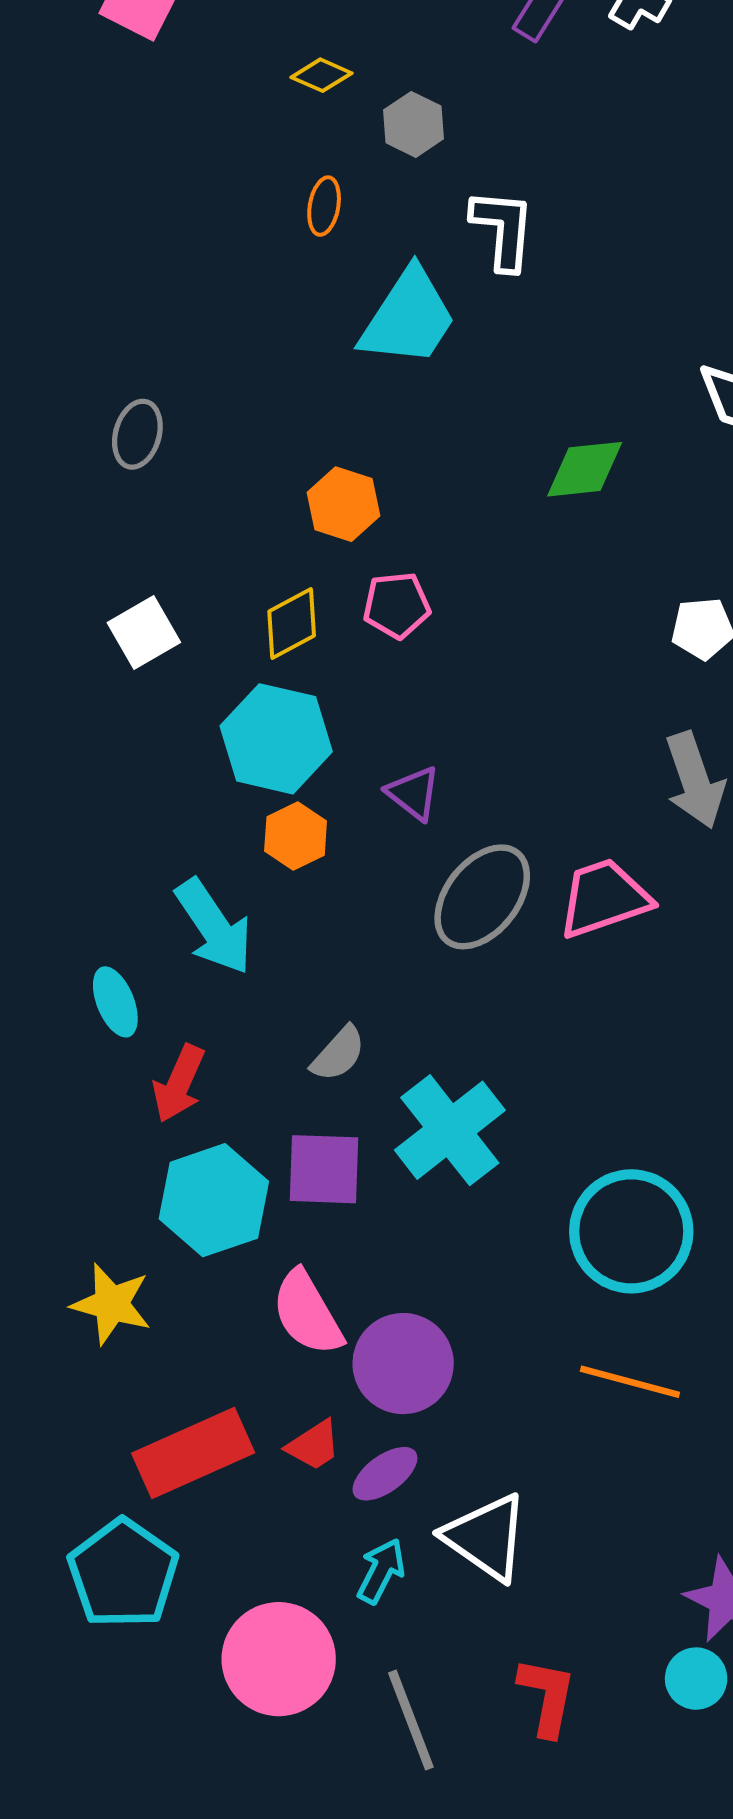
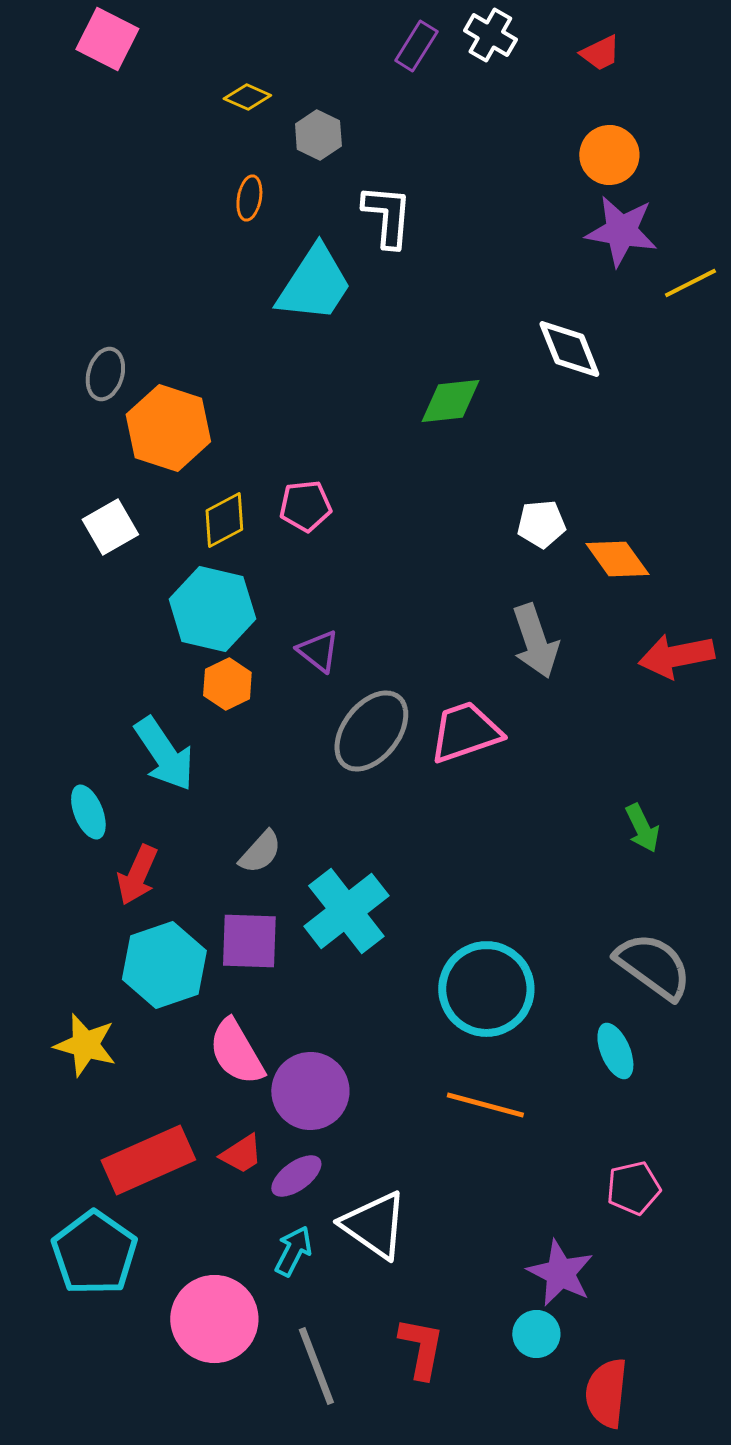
orange hexagon: (343, 504) -> (168, 428), moved, size x1.5

